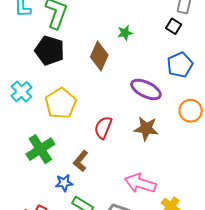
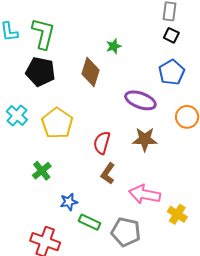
black square: (174, 26) -> (171, 35), moved
green cross: (40, 149) -> (42, 171), size x0.7
brown L-shape: (81, 161) -> (108, 174), moved

